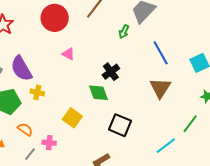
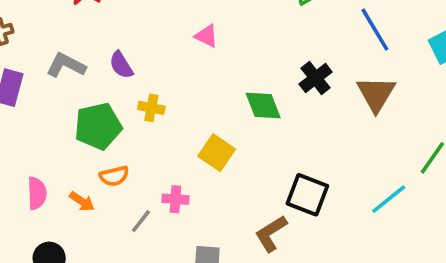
purple semicircle: (21, 69) -> (121, 65), size x0.6
black cross: (111, 72) -> (316, 78), moved
black square: (120, 125) -> (307, 195), moved
orange semicircle: (25, 129) -> (114, 176), moved, turned 133

